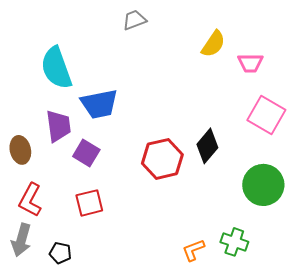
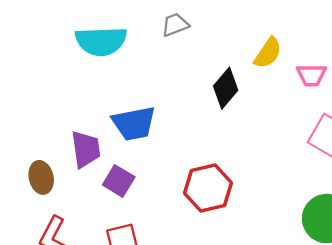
cyan semicircle: (56, 68) -> (101, 41), moved, turned -72
black diamond: (207, 146) -> (226, 88), moved

